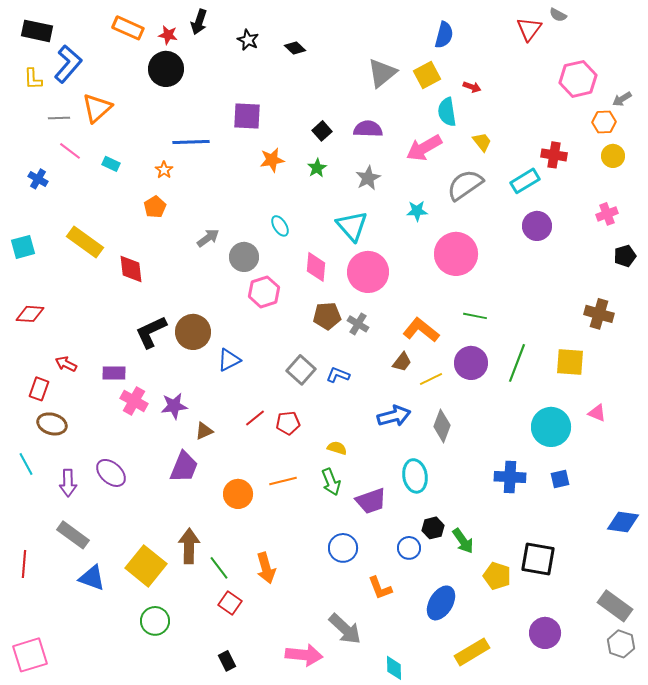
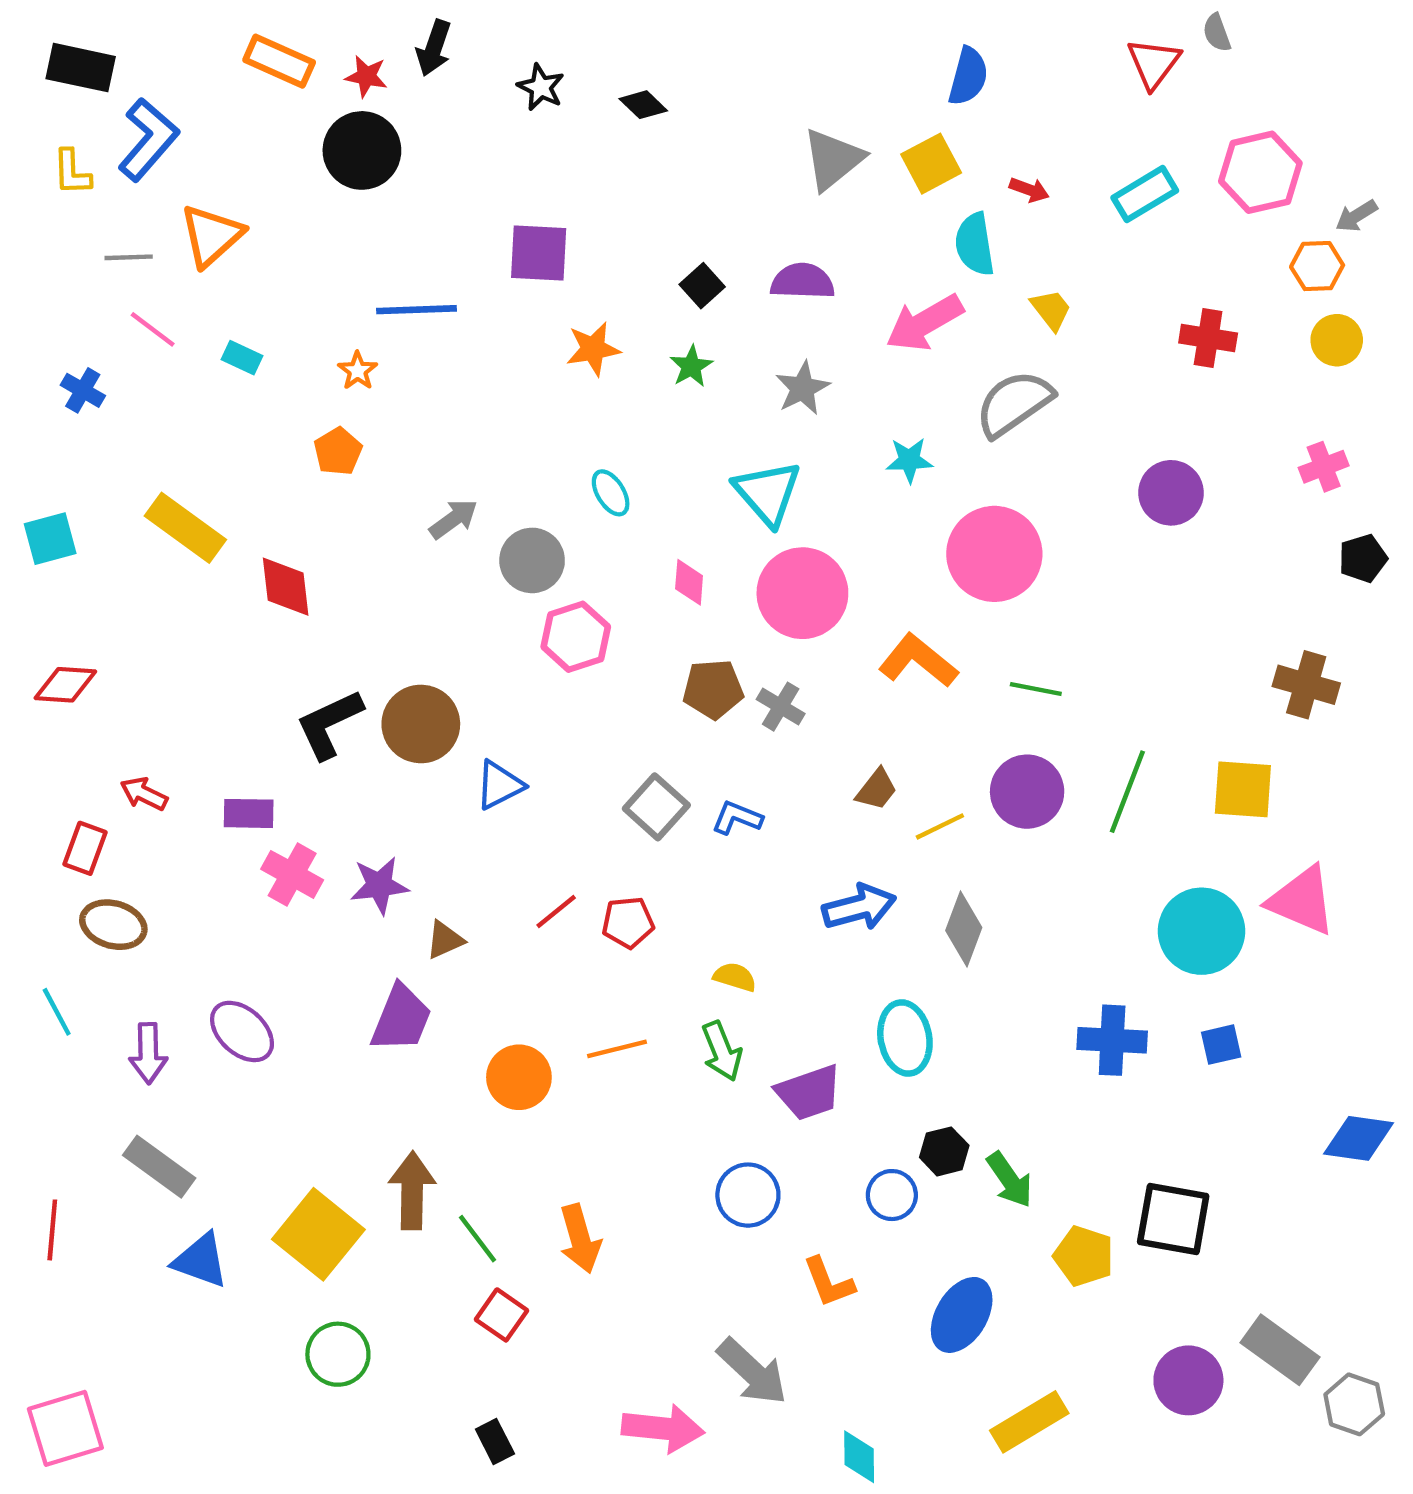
gray semicircle: (558, 15) -> (1217, 33), turned 42
cyan rectangle: (525, 181) -> (1145, 194), moved
pink diamond: (316, 267) -> (689, 582), size x0.7
orange L-shape: (421, 330) -> (918, 661), moved
pink triangle: (597, 413) -> (1302, 901), size x1.8
gray rectangle: (615, 606) -> (1280, 1350), moved

